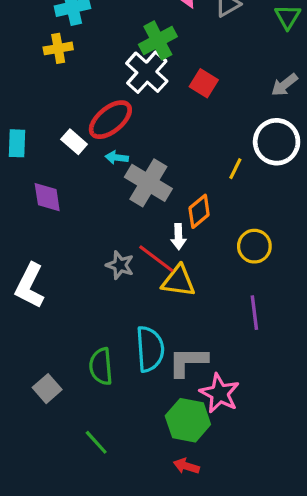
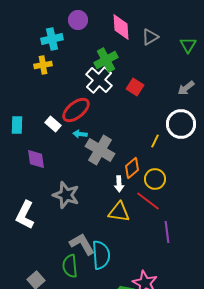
yellow circle: (254, 246) -> (155, 179), moved
red line: (156, 259) -> (148, 201), moved
gray star: (120, 265) -> (66, 195), moved, size x1.5
gray L-shape: (188, 362) -> (82, 244), moved, turned 60

